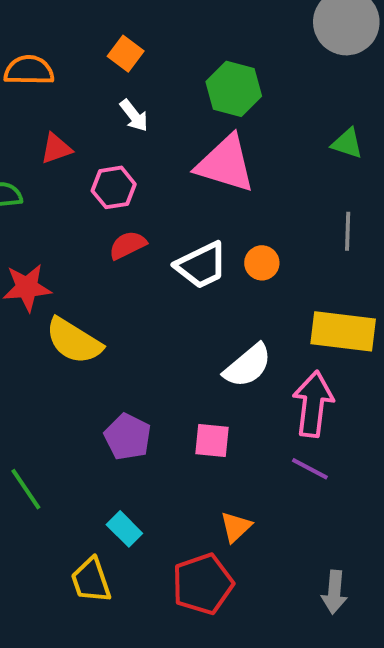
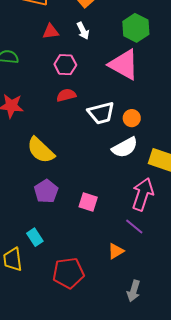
red triangle: (56, 149) -> (51, 31), moved
yellow semicircle: (74, 341) -> (41, 150), moved
white semicircle: (248, 366) -> (125, 147), moved
orange triangle: (236, 527) -> (116, 251), moved

